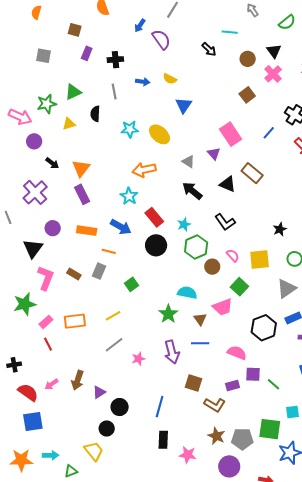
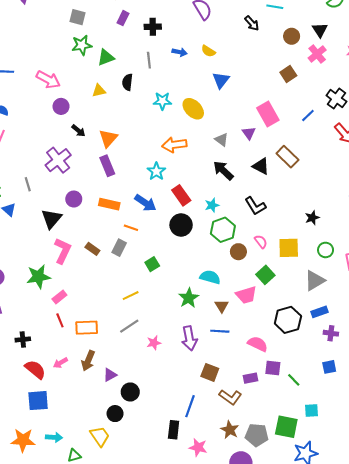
green star: (47, 104) -> (82, 45), moved
orange rectangle: (75, 321) -> (87, 328), moved
blue line: (160, 407) -> (190, 406), moved

